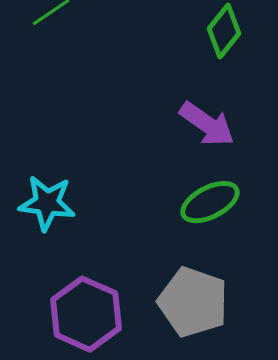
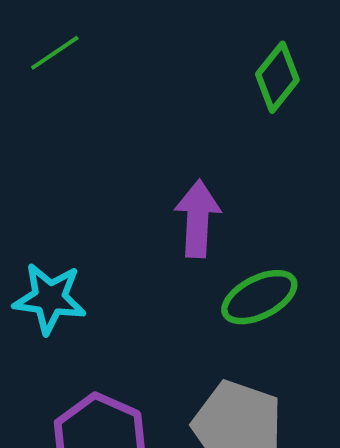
purple arrow: (207, 124) -> (198, 219), moved, turned -122

